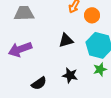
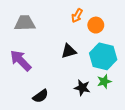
purple arrow: (20, 49) -> (21, 61), turned 65
black star: (70, 75) -> (82, 88), moved

